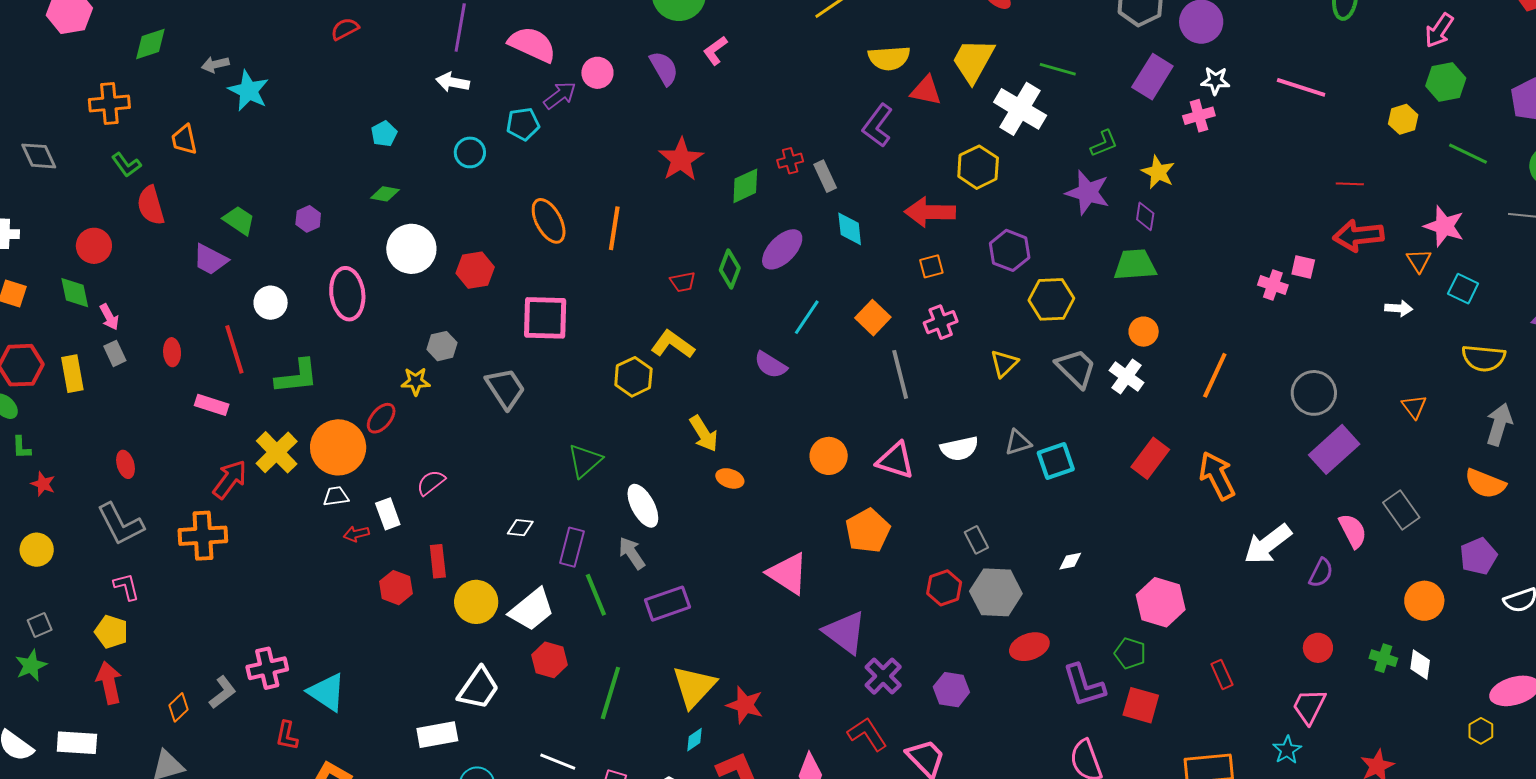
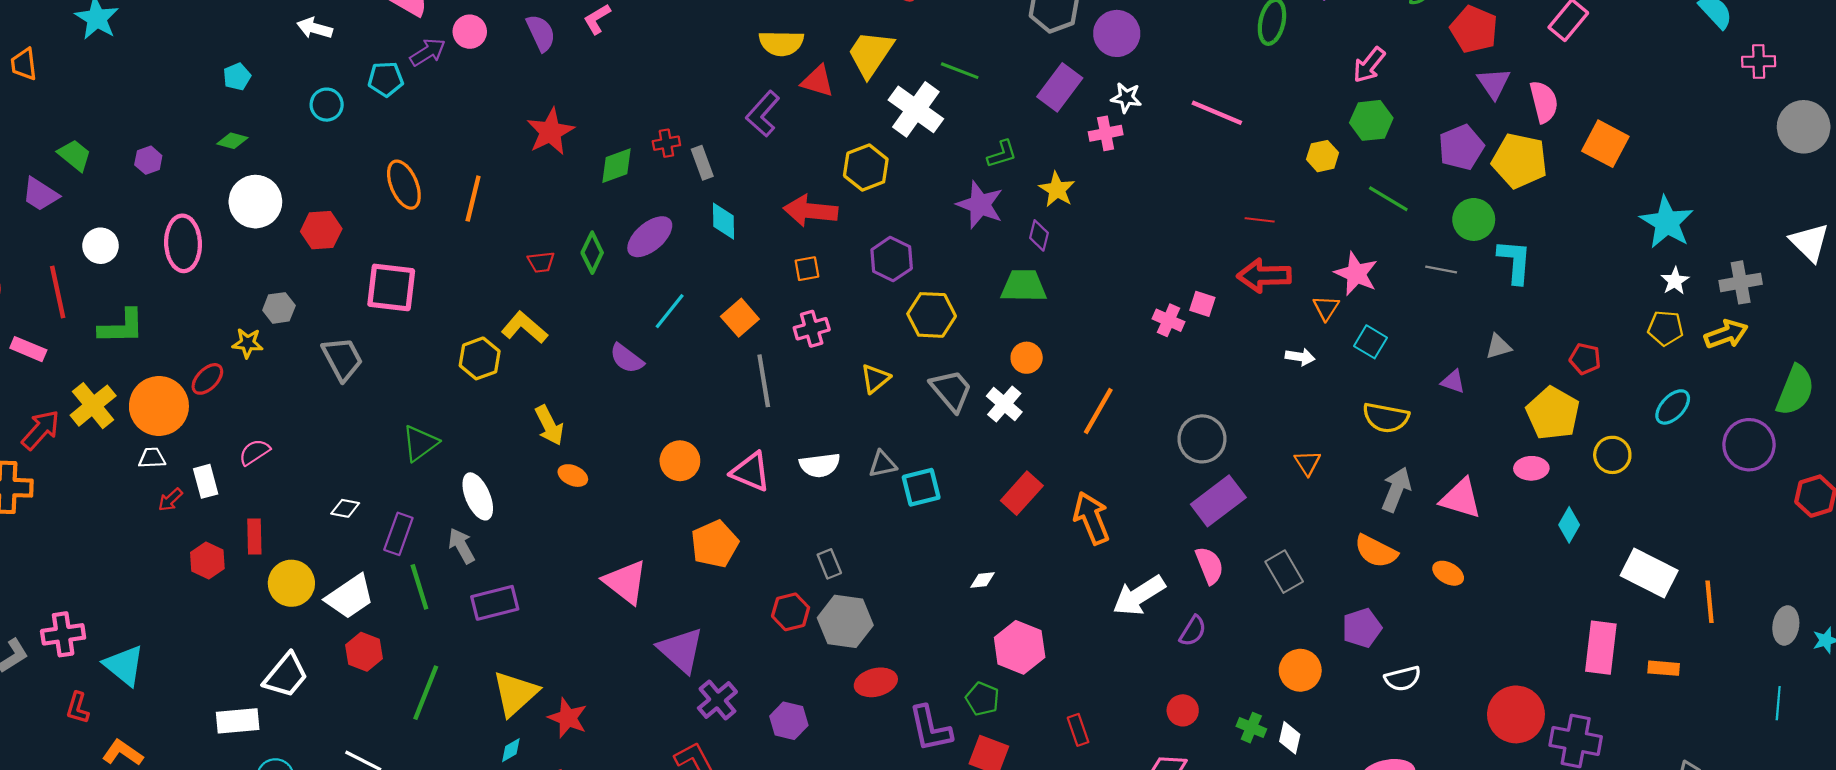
pink semicircle: (1353, 531) -> (1209, 565), moved
red arrow: (356, 534) -> (170, 500), turned -35
white diamond: (1070, 561) -> (982, 580), moved

